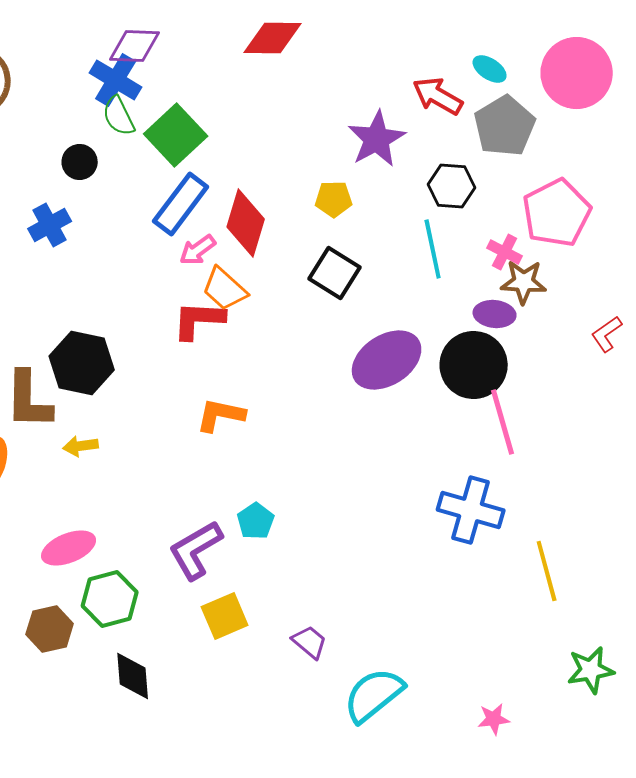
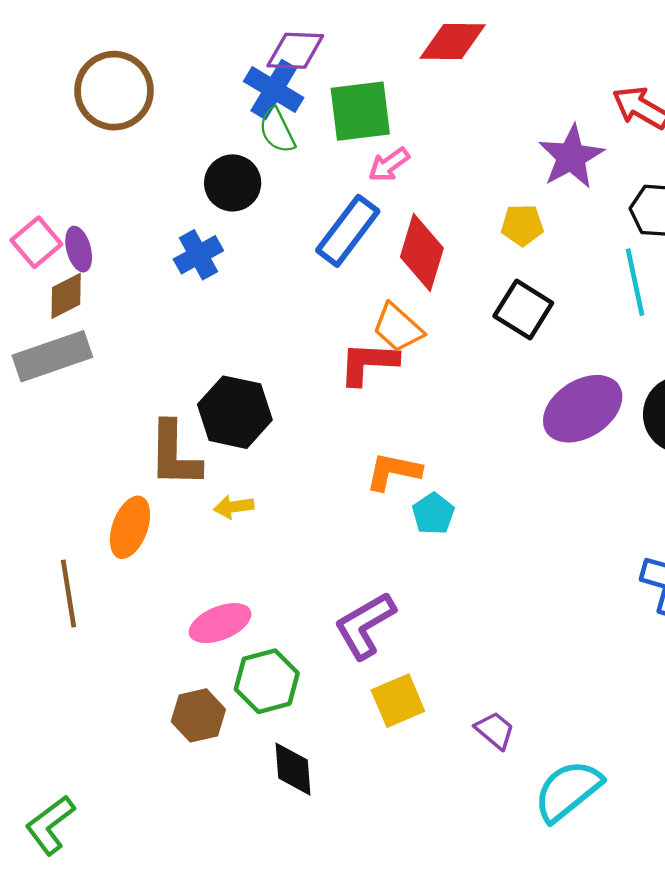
green square: (176, 135) -> (360, 111), moved, turned 36
black circle: (80, 162) -> (233, 183), size x1.4
pink arrow: (198, 250) -> (389, 165), moved
cyan pentagon: (256, 521) -> (433, 514), moved

